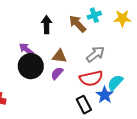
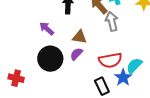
gray arrow: (95, 54) -> (112, 21), moved, turned -66
black circle: (31, 66) -> (50, 59), moved

